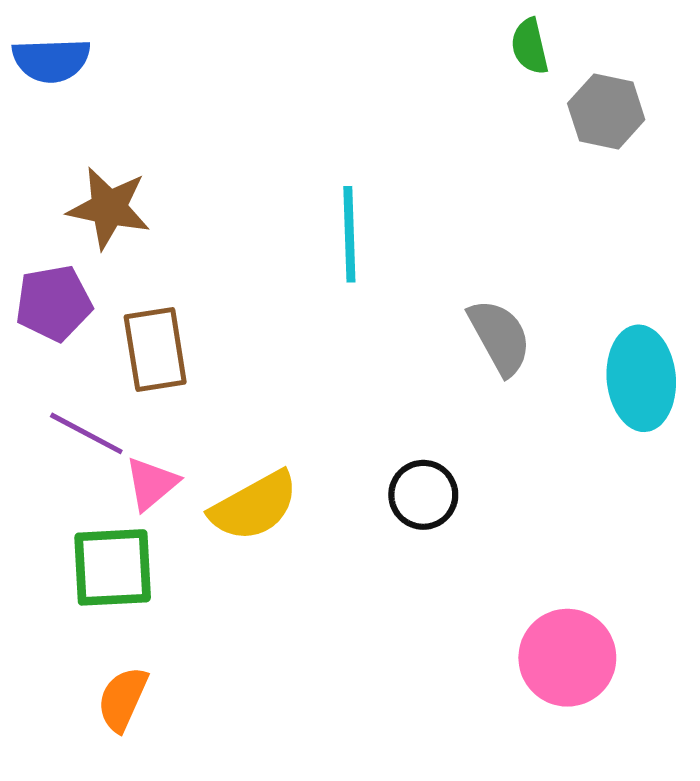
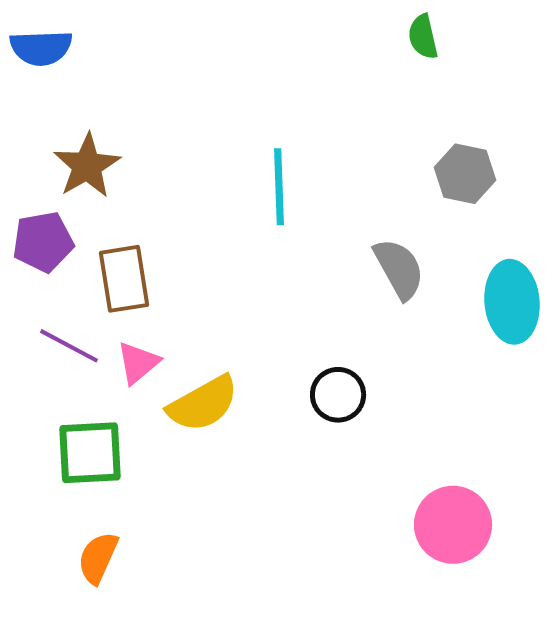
gray hexagon: (606, 111) -> (465, 174), moved
brown star: (109, 208) -> (87, 166), turned 30
pink triangle: (151, 484) -> (138, 363), moved

